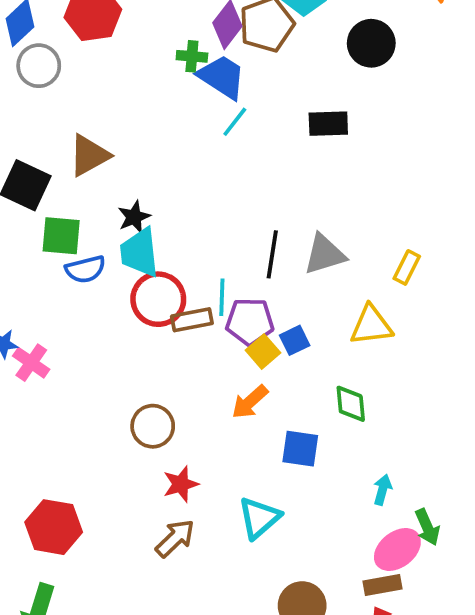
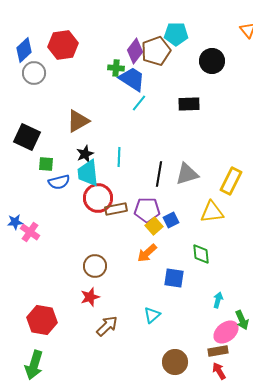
brown triangle: (89, 155) -> (78, 121), moved
green square: (61, 236) -> (46, 164), size x0.7
yellow rectangle: (407, 267) -> (231, 181), size x1.5
cyan line: (222, 297) -> (119, 157), moved
red star: (181, 484) -> (90, 297), moved
cyan triangle: (259, 518) -> (152, 315), size x0.7

